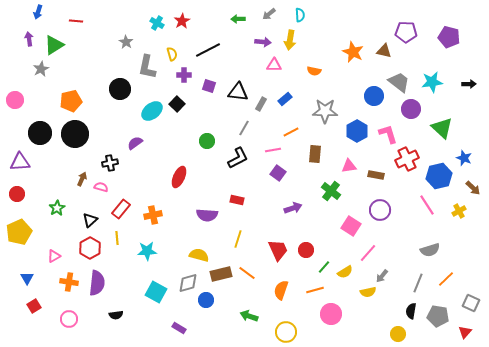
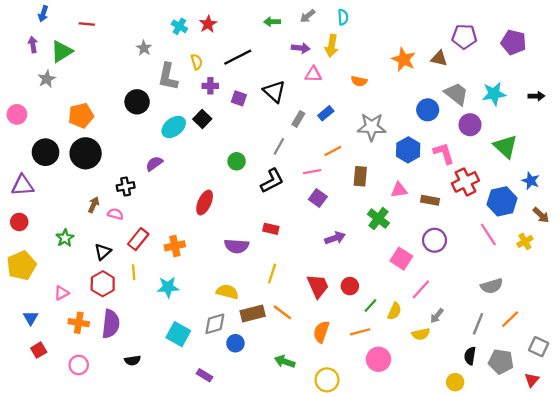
black triangle: (238, 92) -> (274, 92), moved, turned 35
yellow semicircle: (345, 272) -> (394, 311), turned -35

